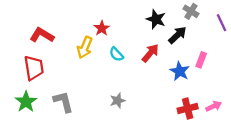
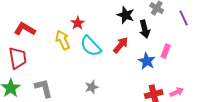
black arrow: (177, 35) -> (145, 29), turned 120
yellow arrow: (85, 47) -> (63, 40), turned 132
cyan semicircle: (116, 54) -> (91, 46), size x1.6

